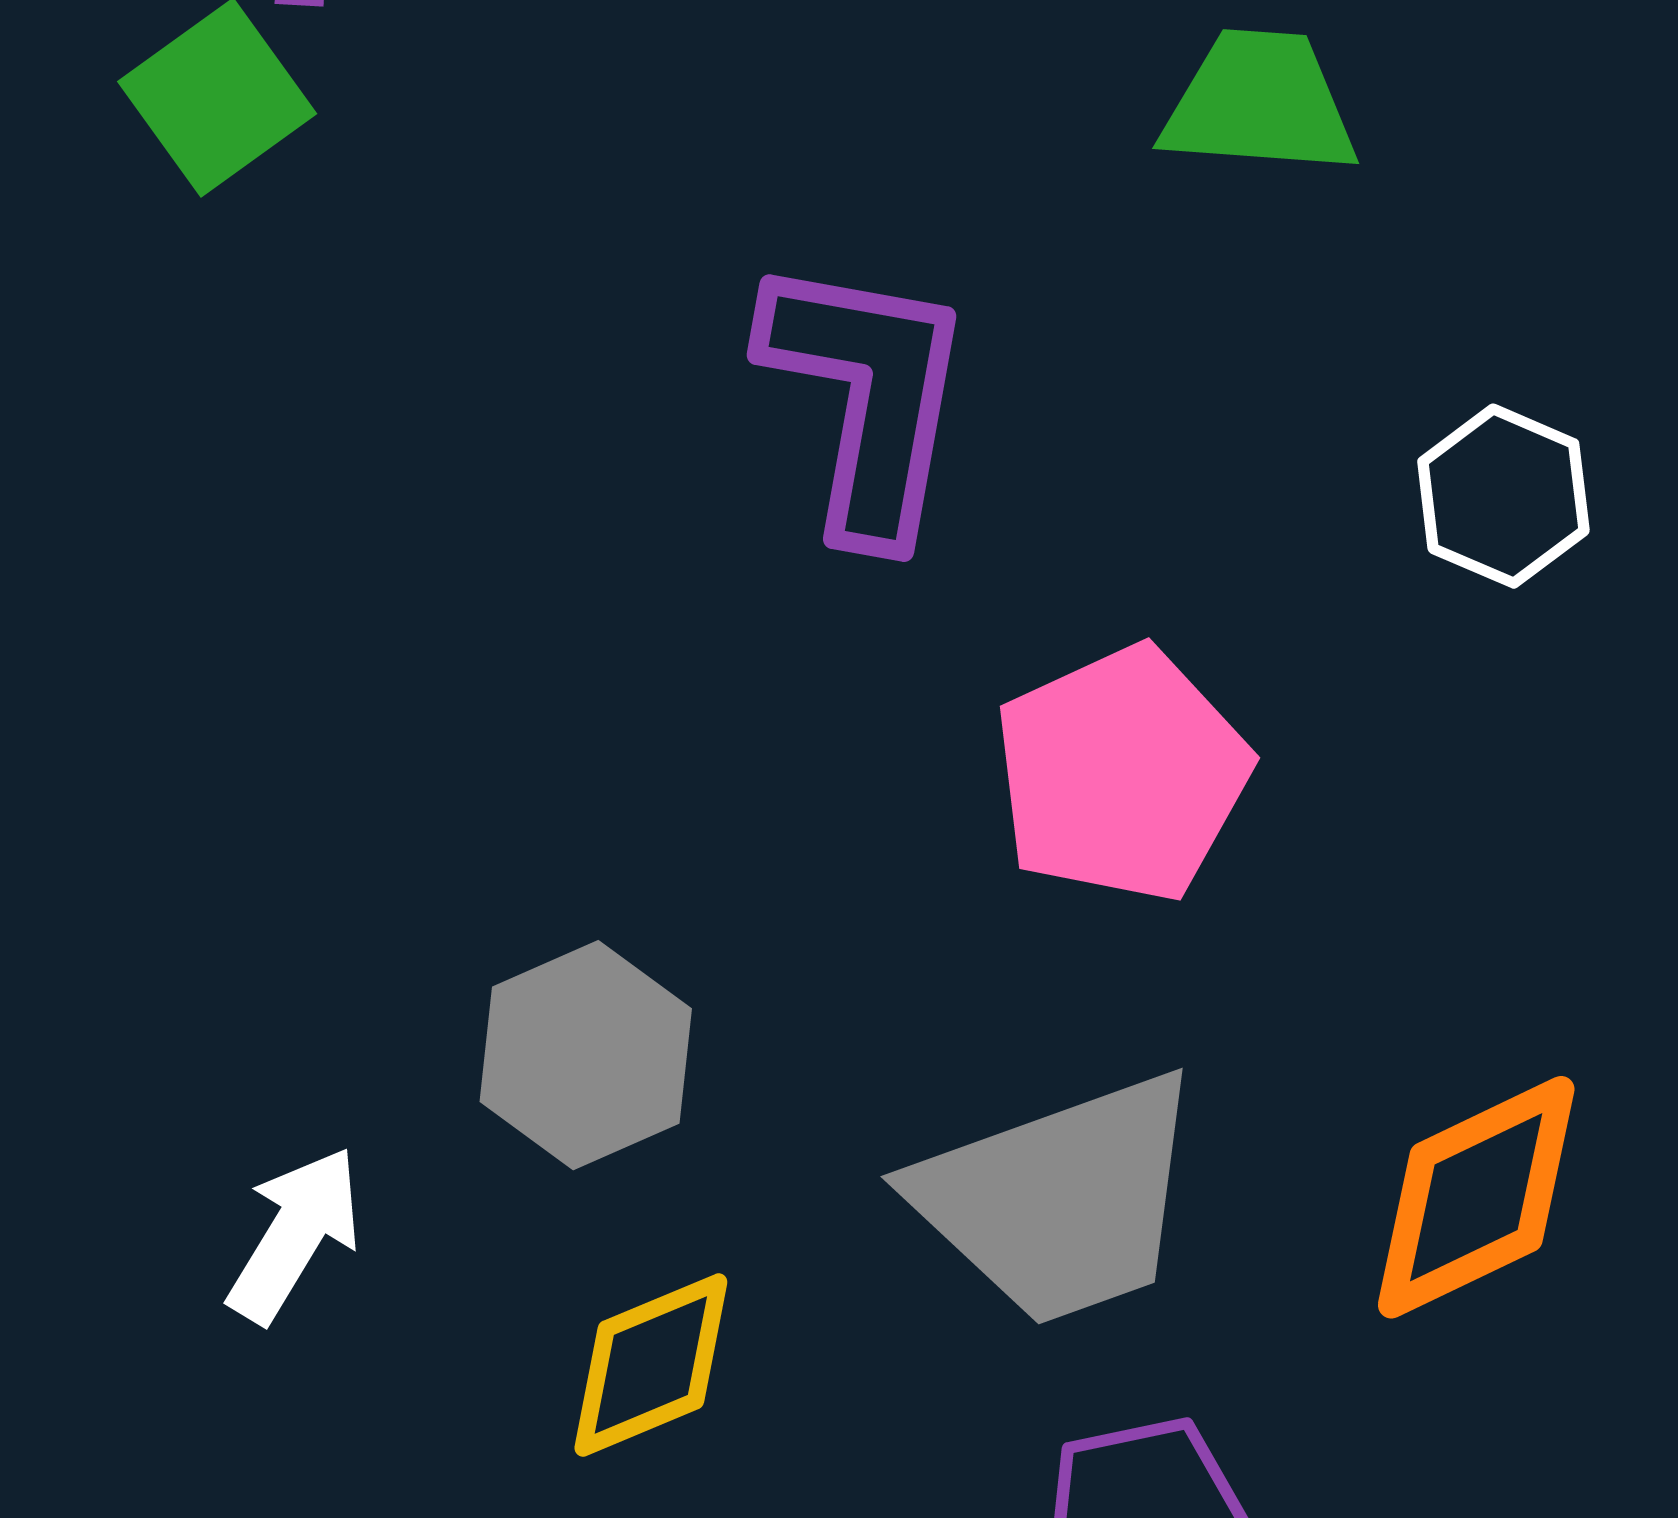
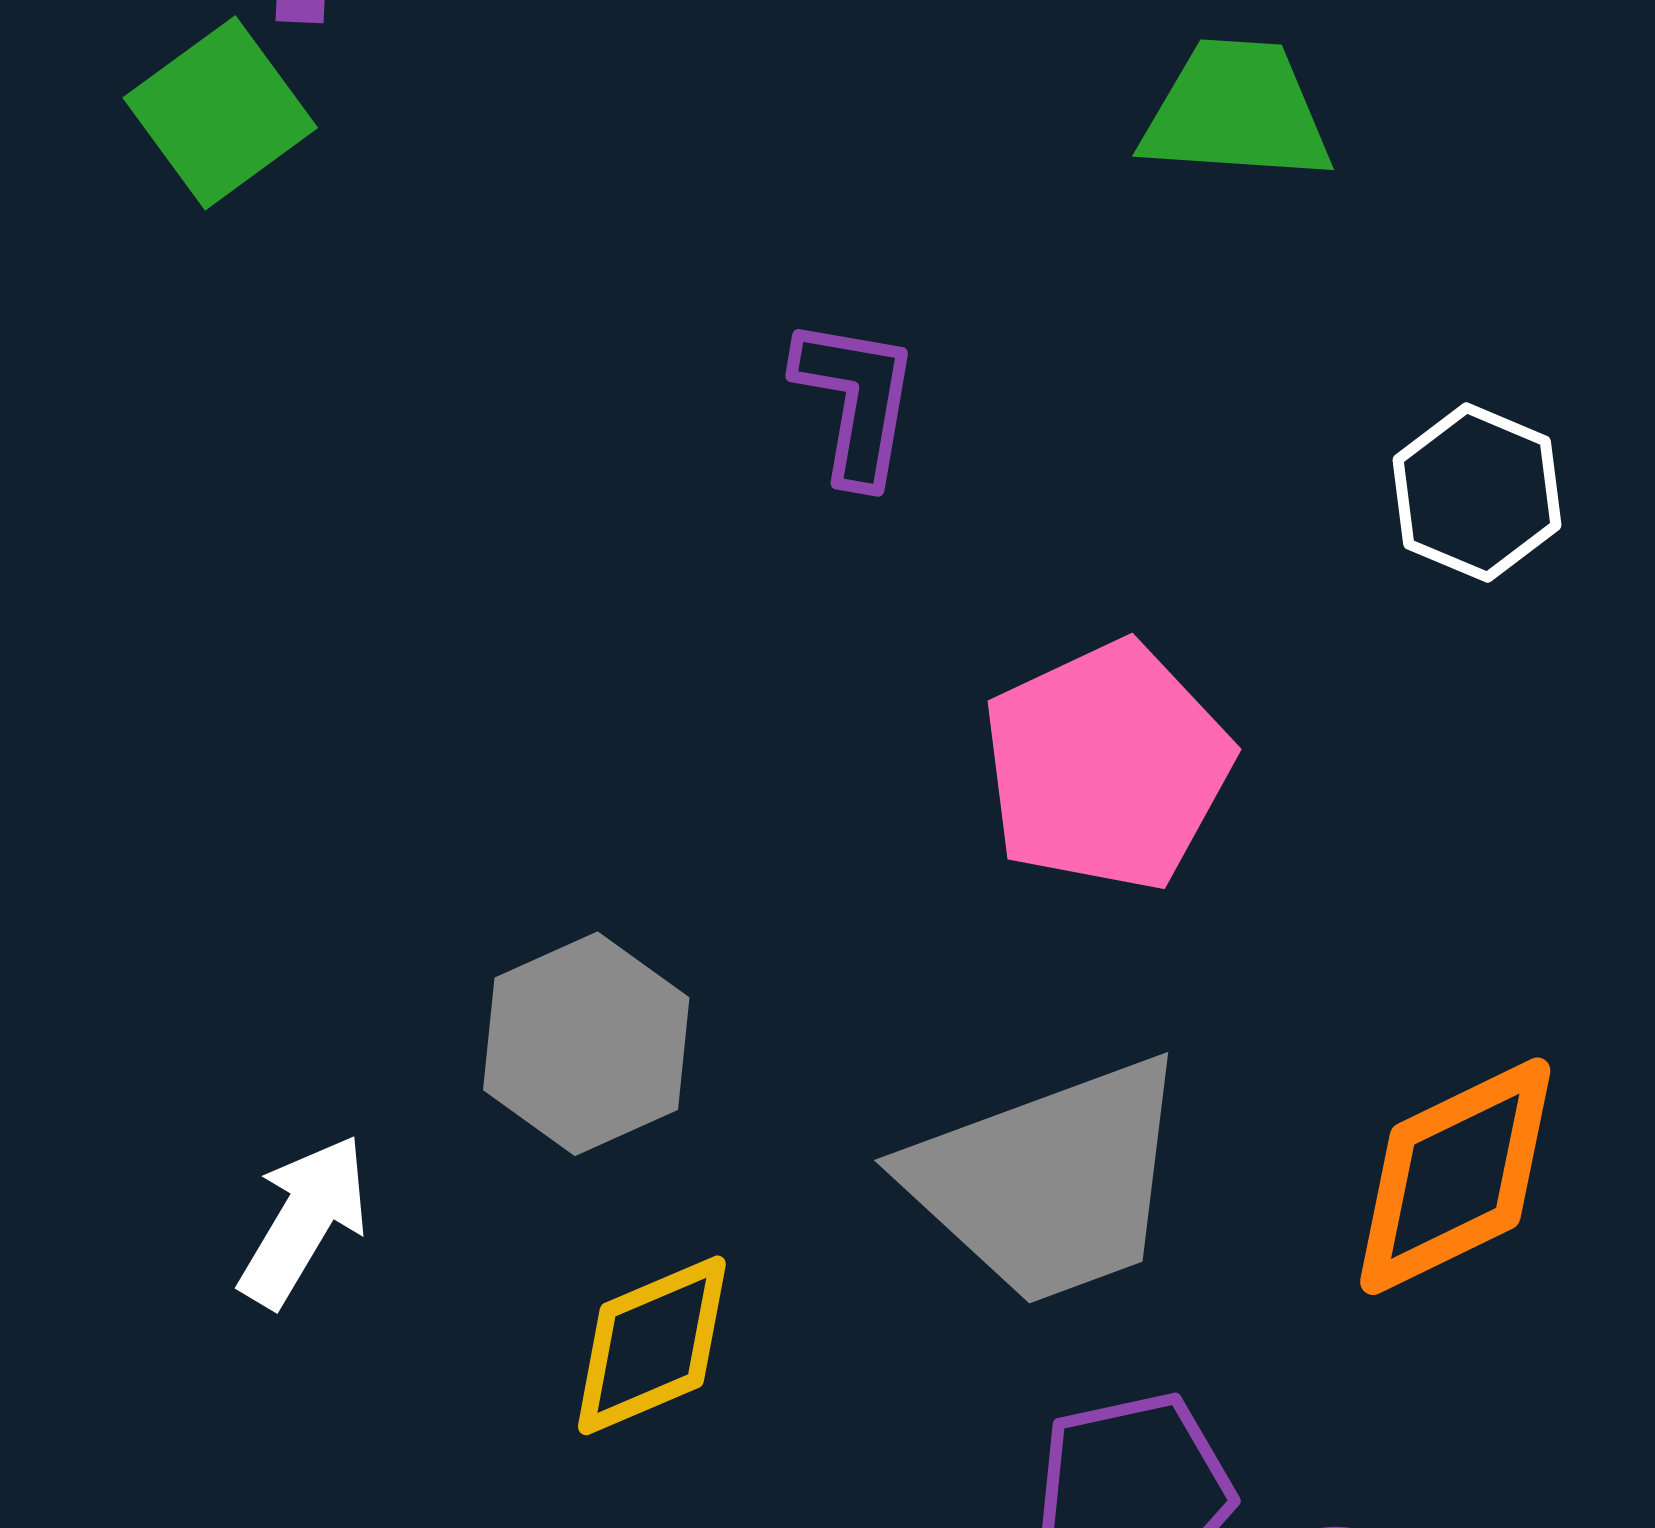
purple L-shape: (867, 397) -> (856, 400), size x0.6

